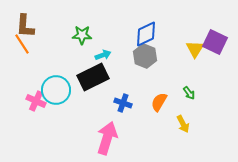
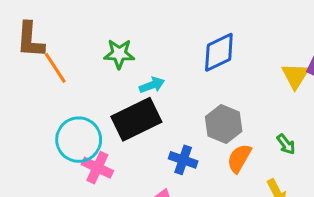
orange line: (22, 44) -> (55, 68), moved
gray hexagon: (145, 56) -> (224, 124), moved
pink cross: (36, 101) -> (97, 168), moved

